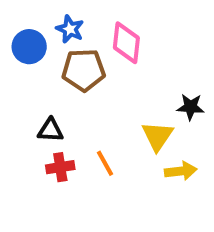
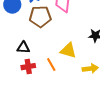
yellow triangle: (157, 136) -> (68, 51), moved, turned -48

